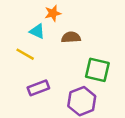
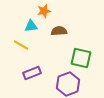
cyan triangle: (37, 31) -> (31, 26), turned -32

